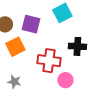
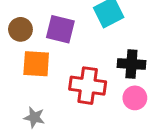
orange square: (15, 47) -> (36, 64), turned 30
pink circle: (65, 80) -> (135, 98), moved

